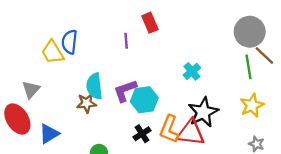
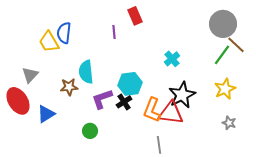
green line: (249, 67) -> (222, 55), turned 45
purple L-shape: (125, 91) -> (102, 99), moved
brown star: (86, 103) -> (69, 87), moved
black cross: (142, 134) -> (124, 102), moved

